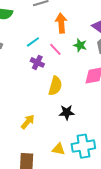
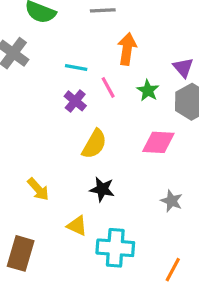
cyan line: (33, 42) -> (76, 67), turned 32
yellow arrow: (28, 122) -> (38, 189), turned 84
yellow triangle: (59, 149) -> (77, 226), moved

